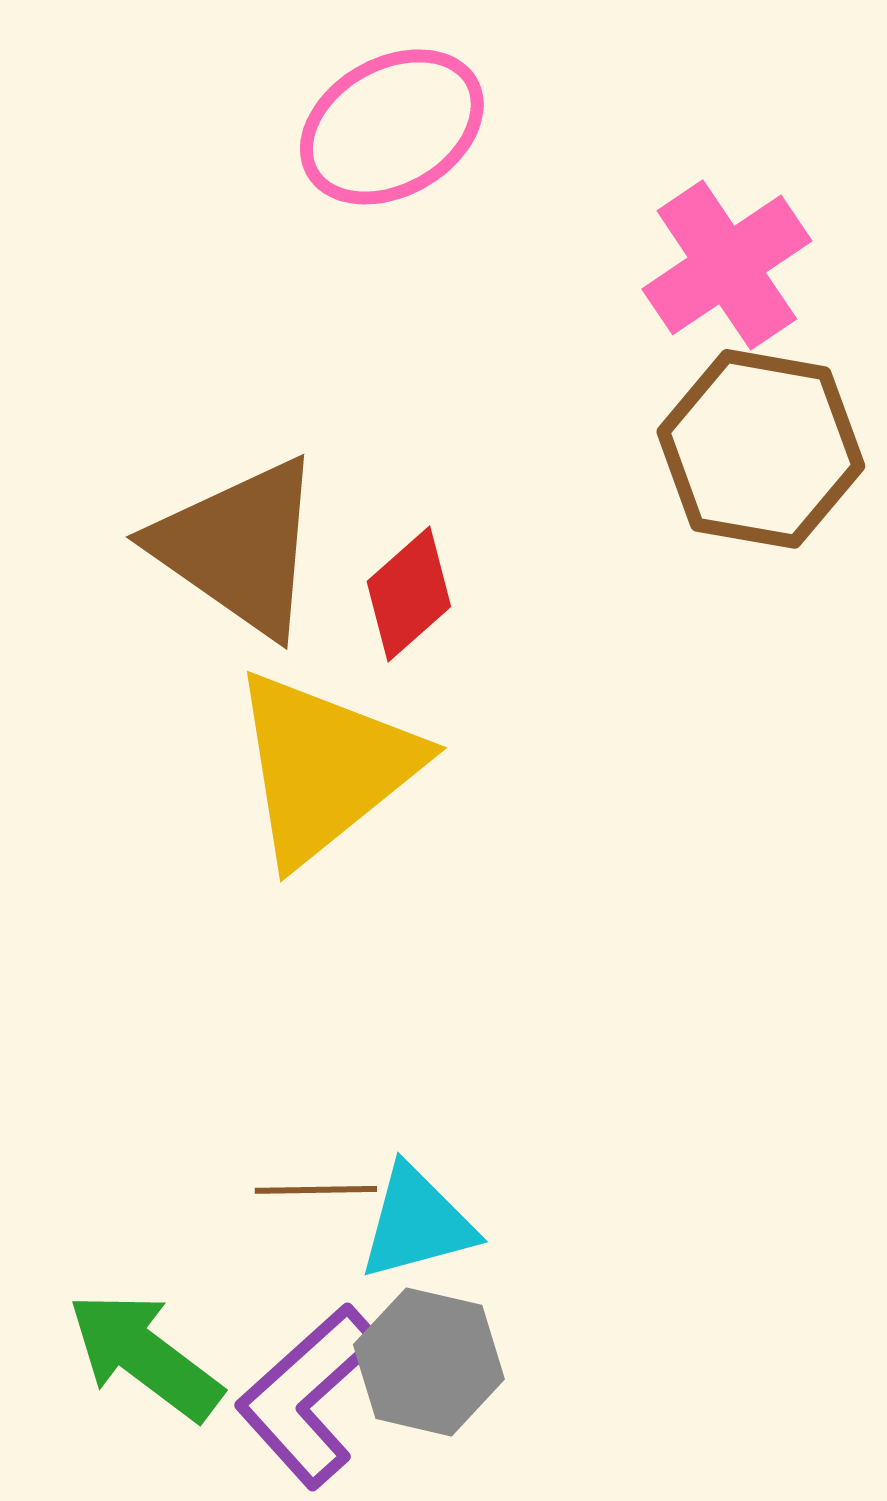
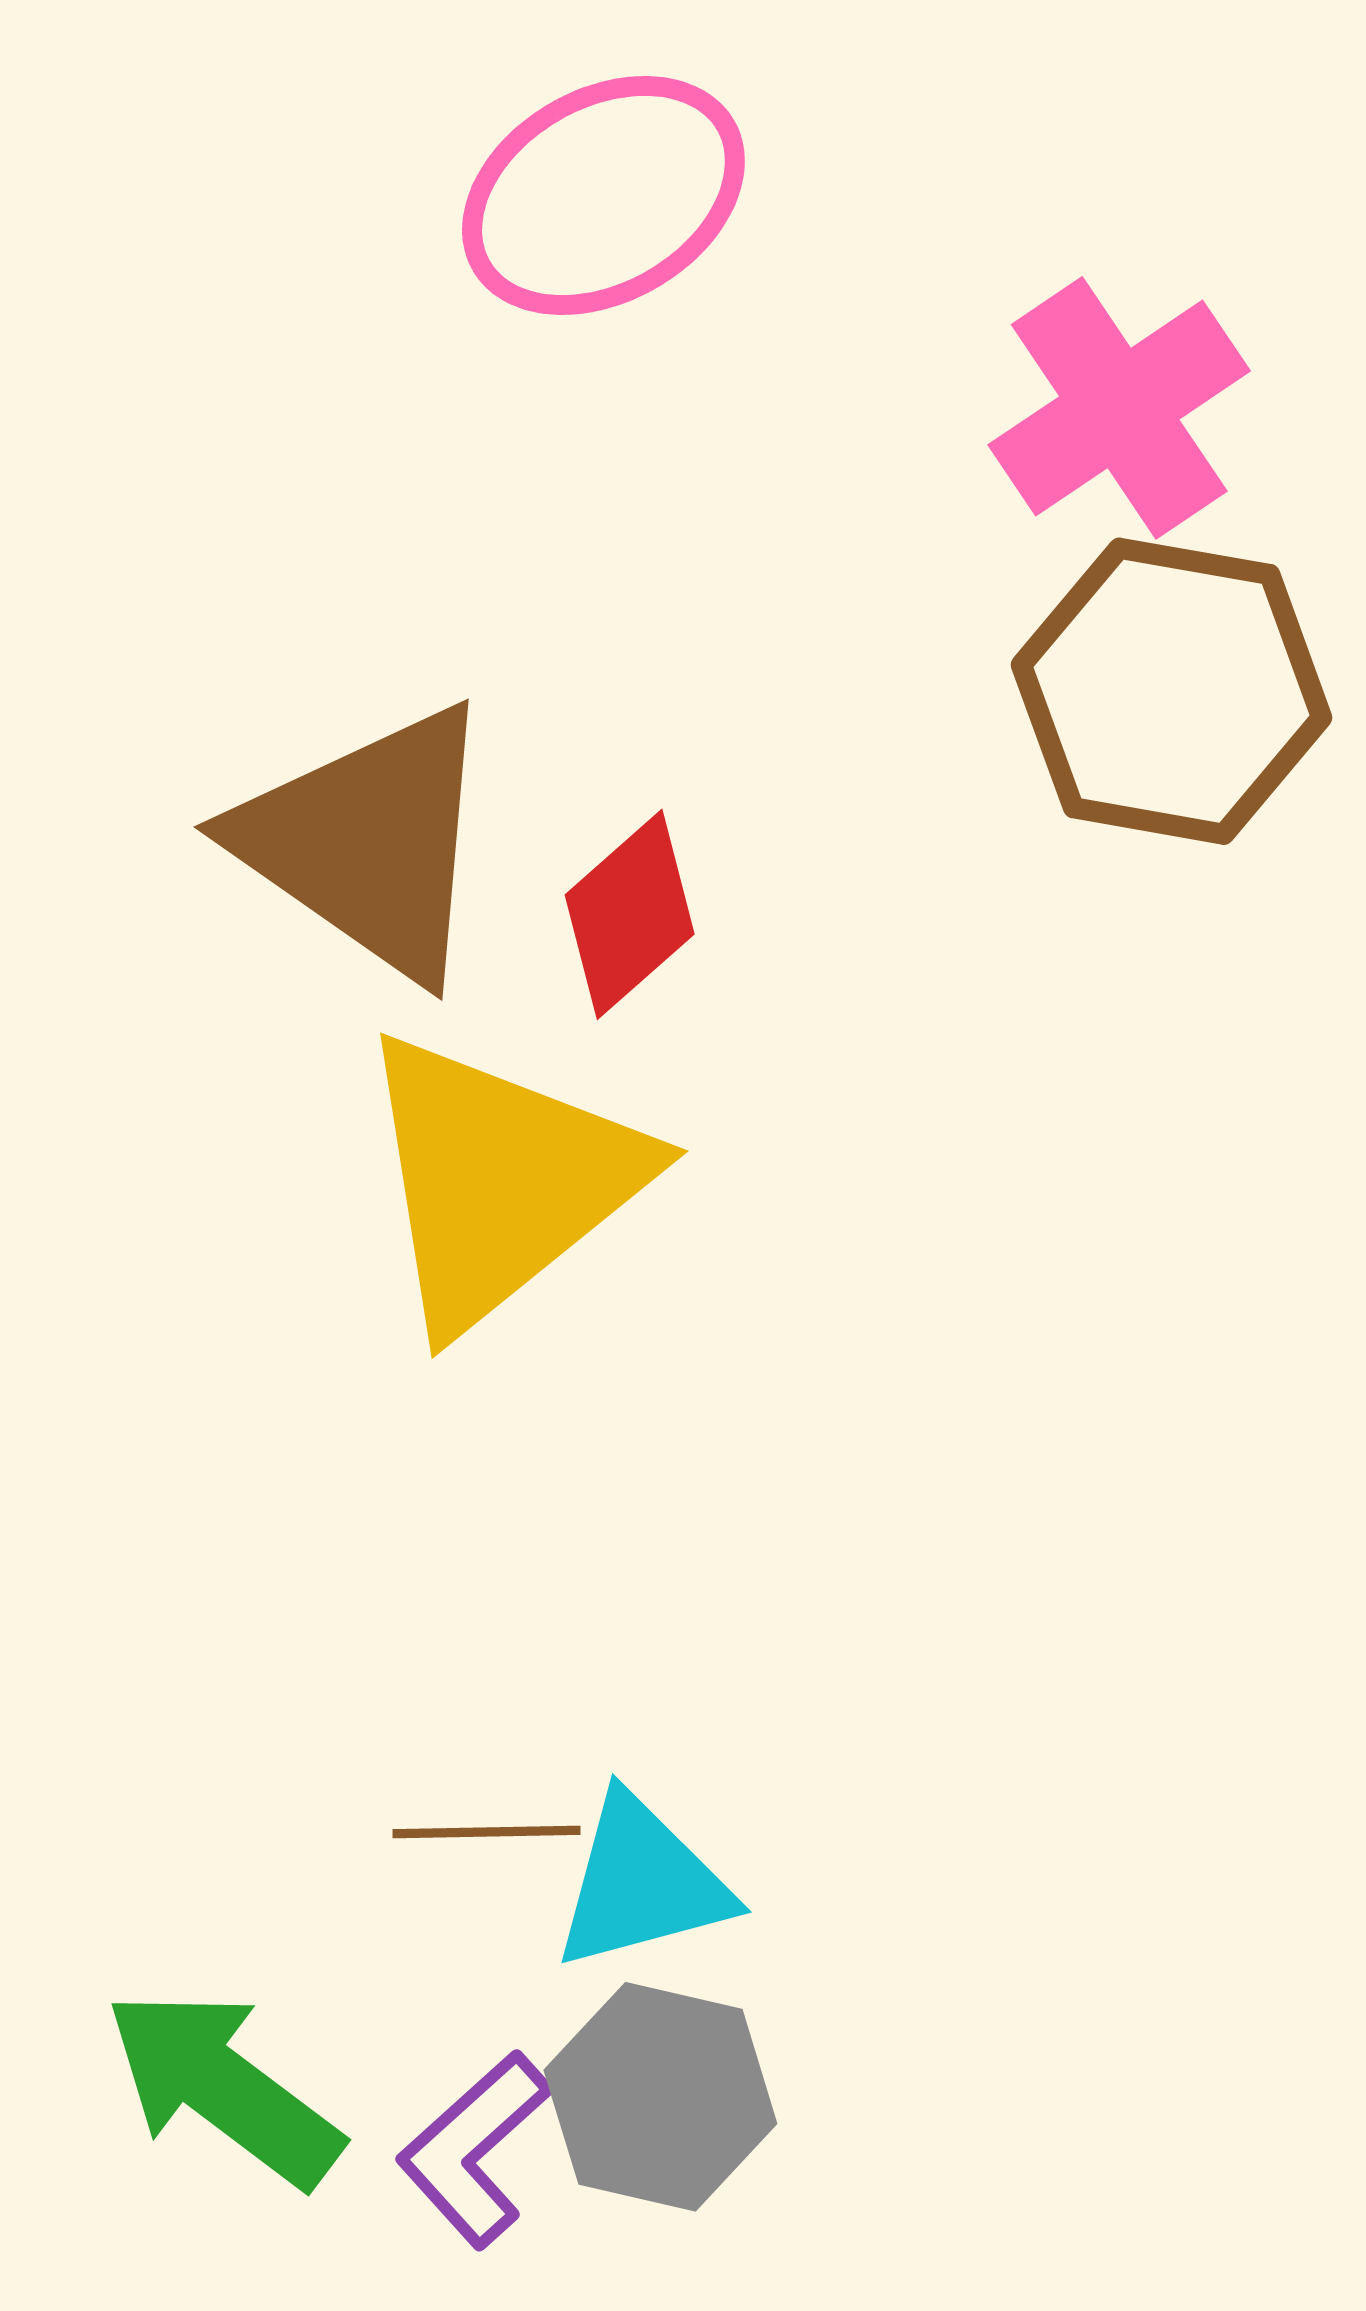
purple L-shape: (308, 1396) -> (474, 2149), size x0.7

